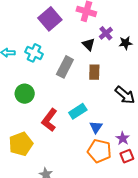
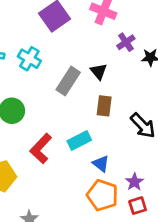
black triangle: (89, 44) -> (99, 72), moved
brown rectangle: (94, 72) -> (104, 106), moved
blue triangle: (96, 127) -> (101, 164), turned -32

